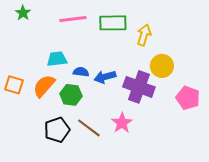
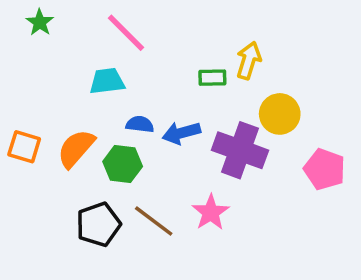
pink line: (73, 19) -> (126, 33), turned 52
green rectangle: (113, 23) -> (212, 78), moved, size x0.6
cyan trapezoid: (57, 59) -> (107, 81), moved

